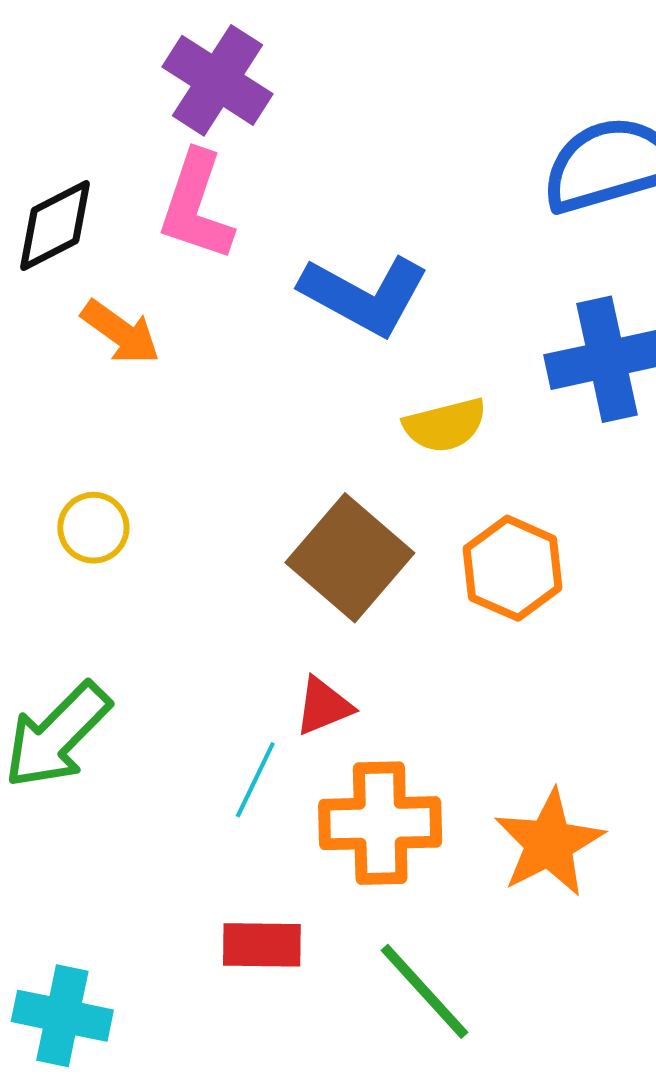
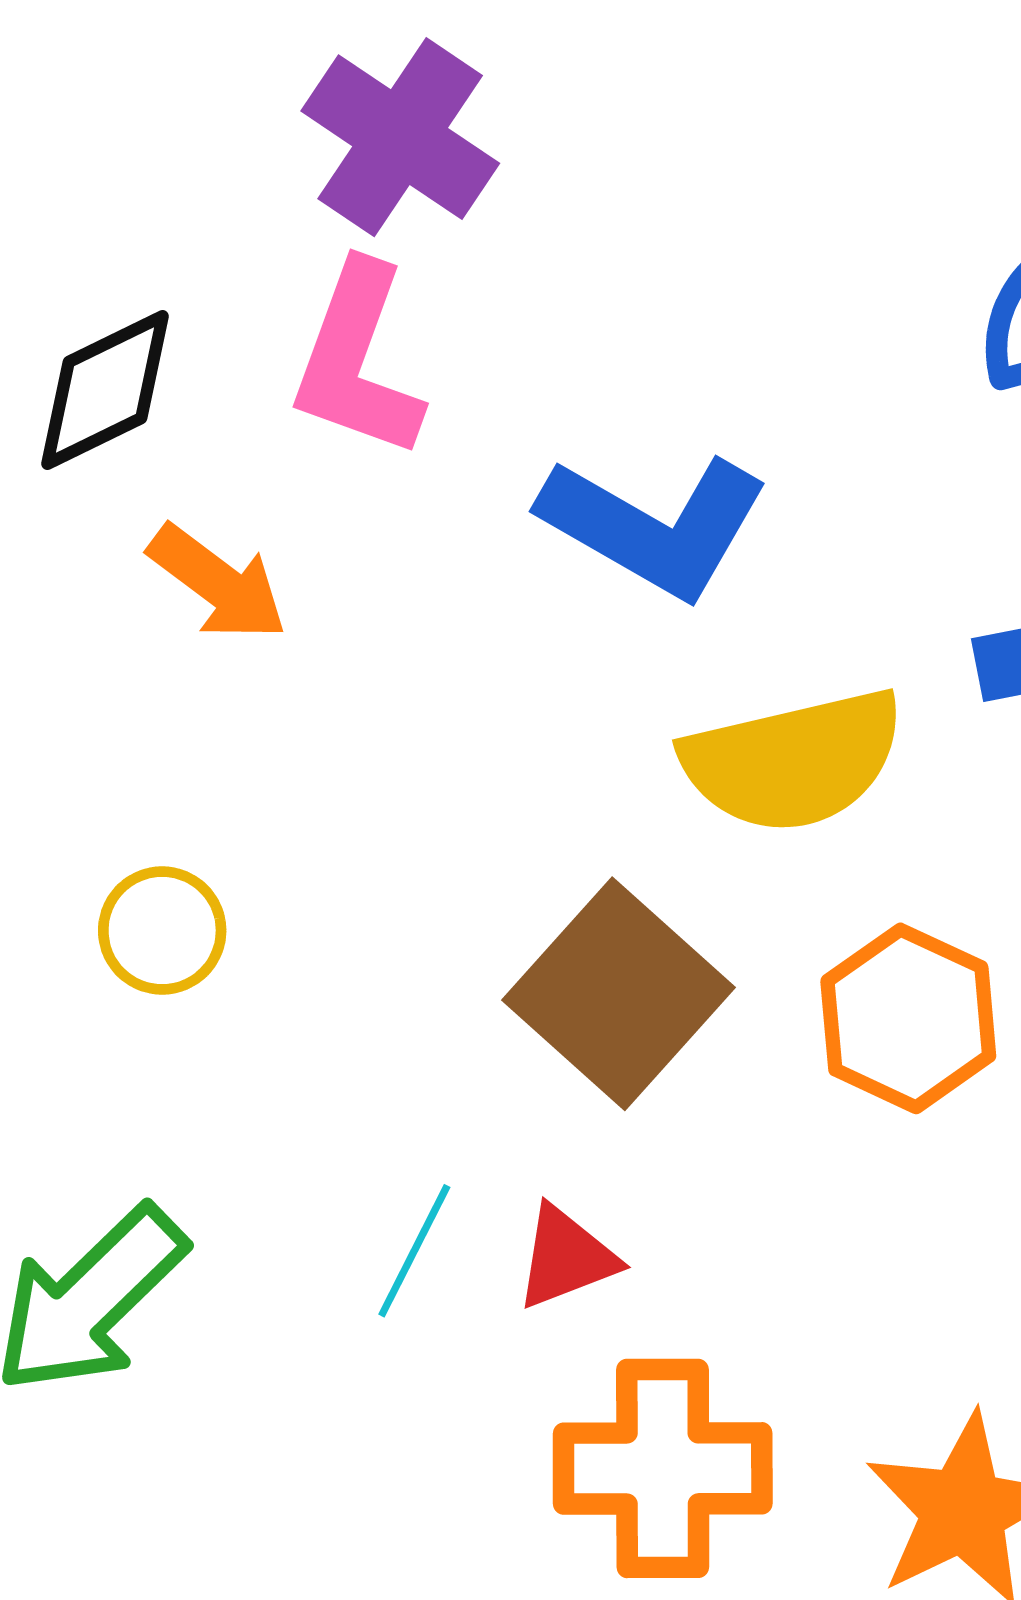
yellow semicircle: (445, 425) -> (793, 761), size x1.5
cyan line: (255, 780) -> (414, 1251), moved

